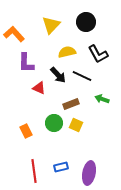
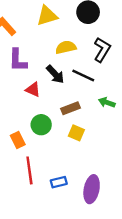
yellow triangle: (51, 25) -> (47, 16), turned 30
black L-shape: (98, 54) -> (102, 50), turned -120
green circle: (54, 123) -> (41, 125), moved
red line: (34, 171) -> (29, 170), moved

